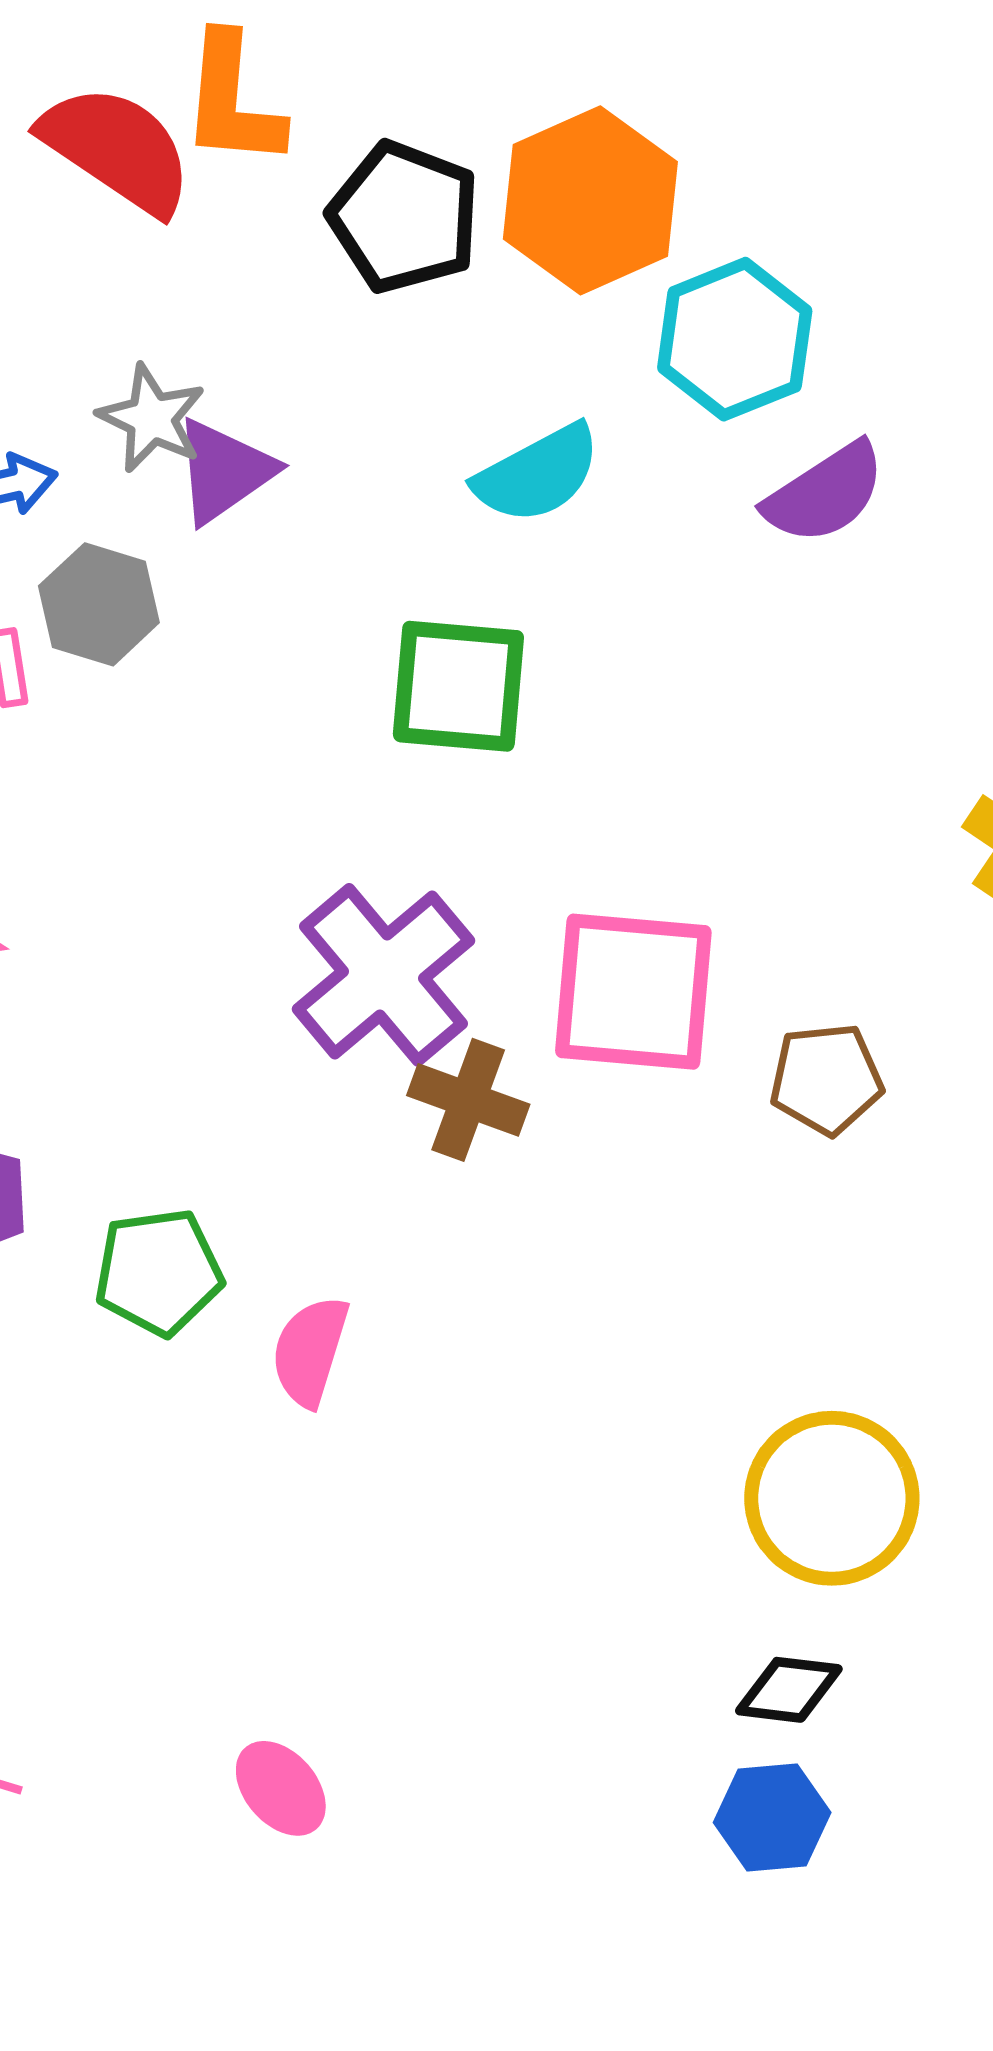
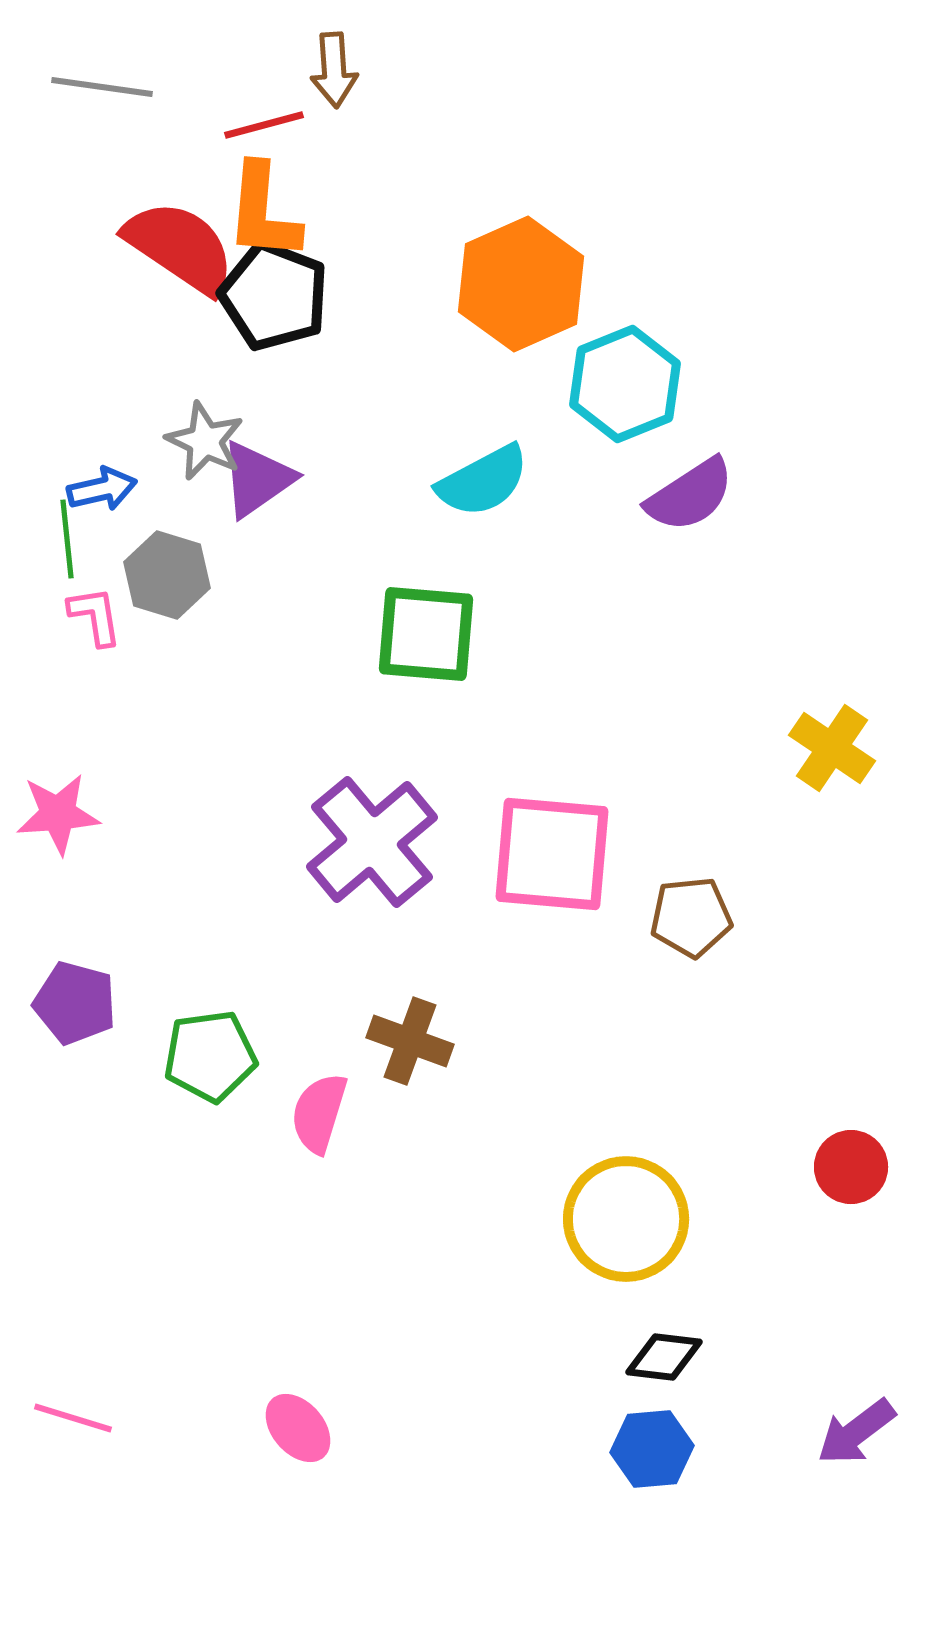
black pentagon: (404, 217) -> (274, 296), moved
brown cross: (468, 1100) -> (410, 1041), moved
yellow circle: (832, 1498) -> (626, 1219), moved

